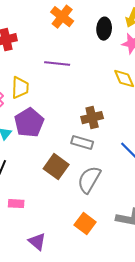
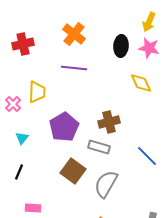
orange cross: (62, 17) -> (74, 34), moved
black ellipse: (104, 29) -> (121, 46), moved
purple pentagon: (29, 123) -> (64, 127), moved

